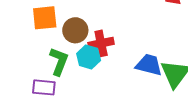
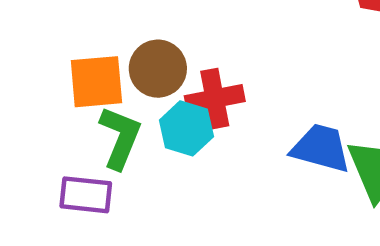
orange square: (45, 18) -> (96, 82), moved

